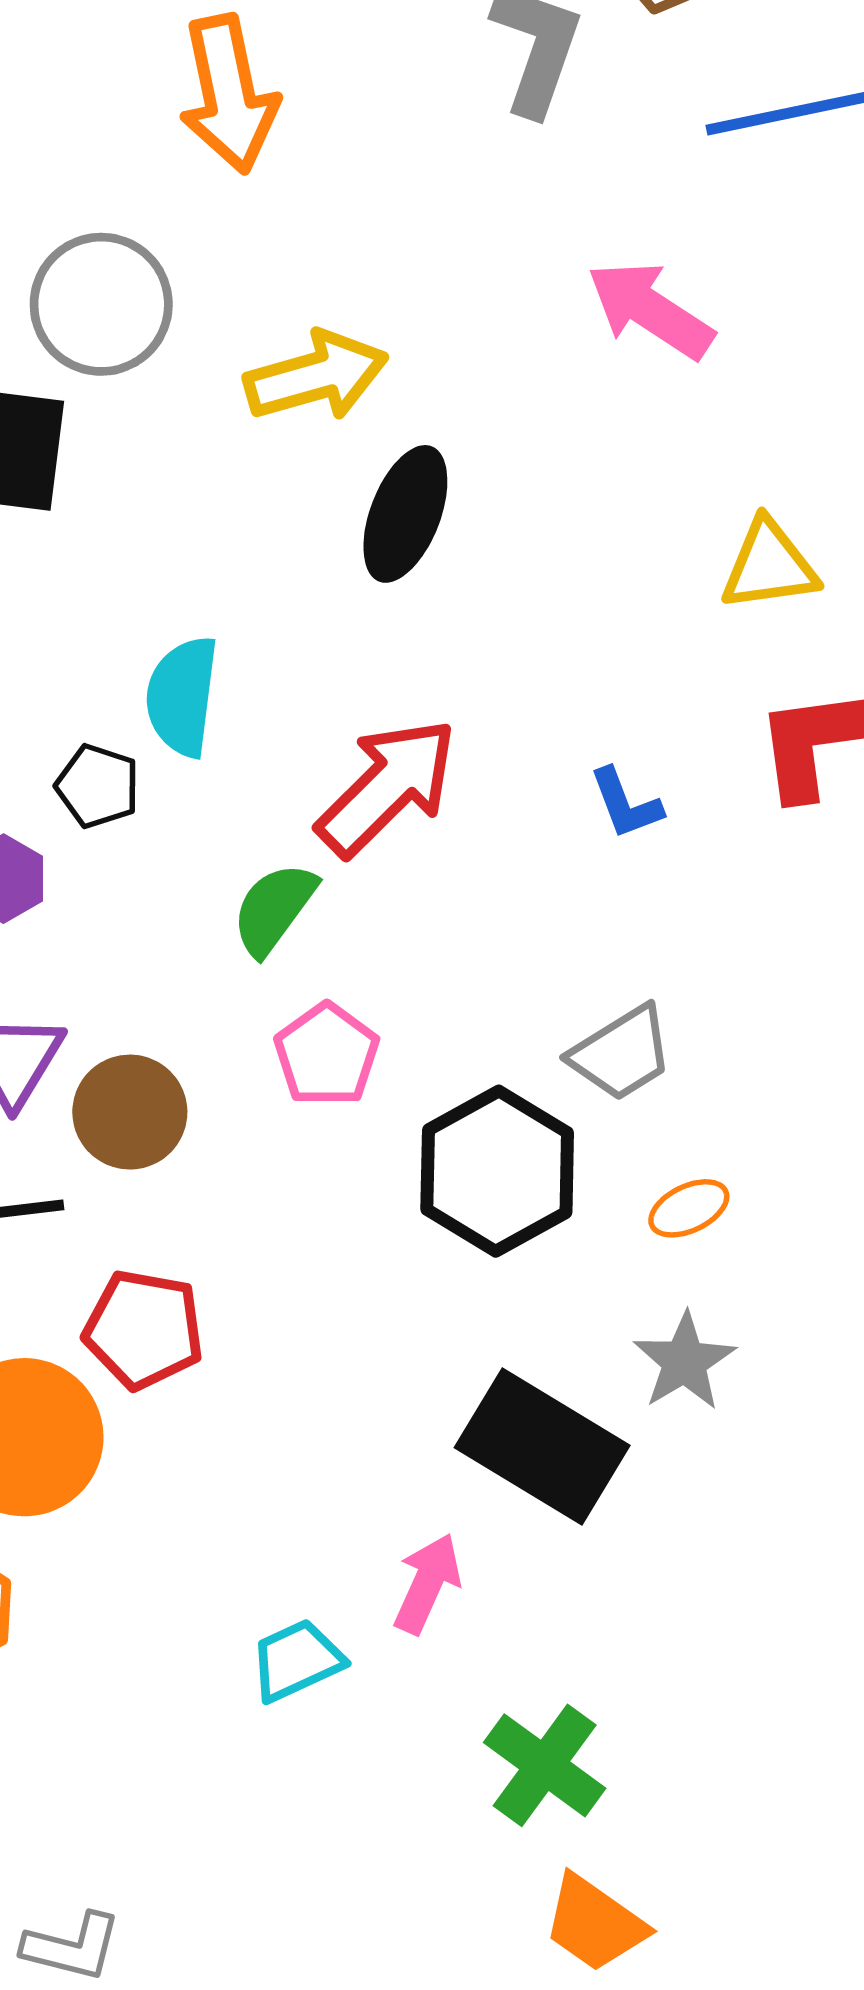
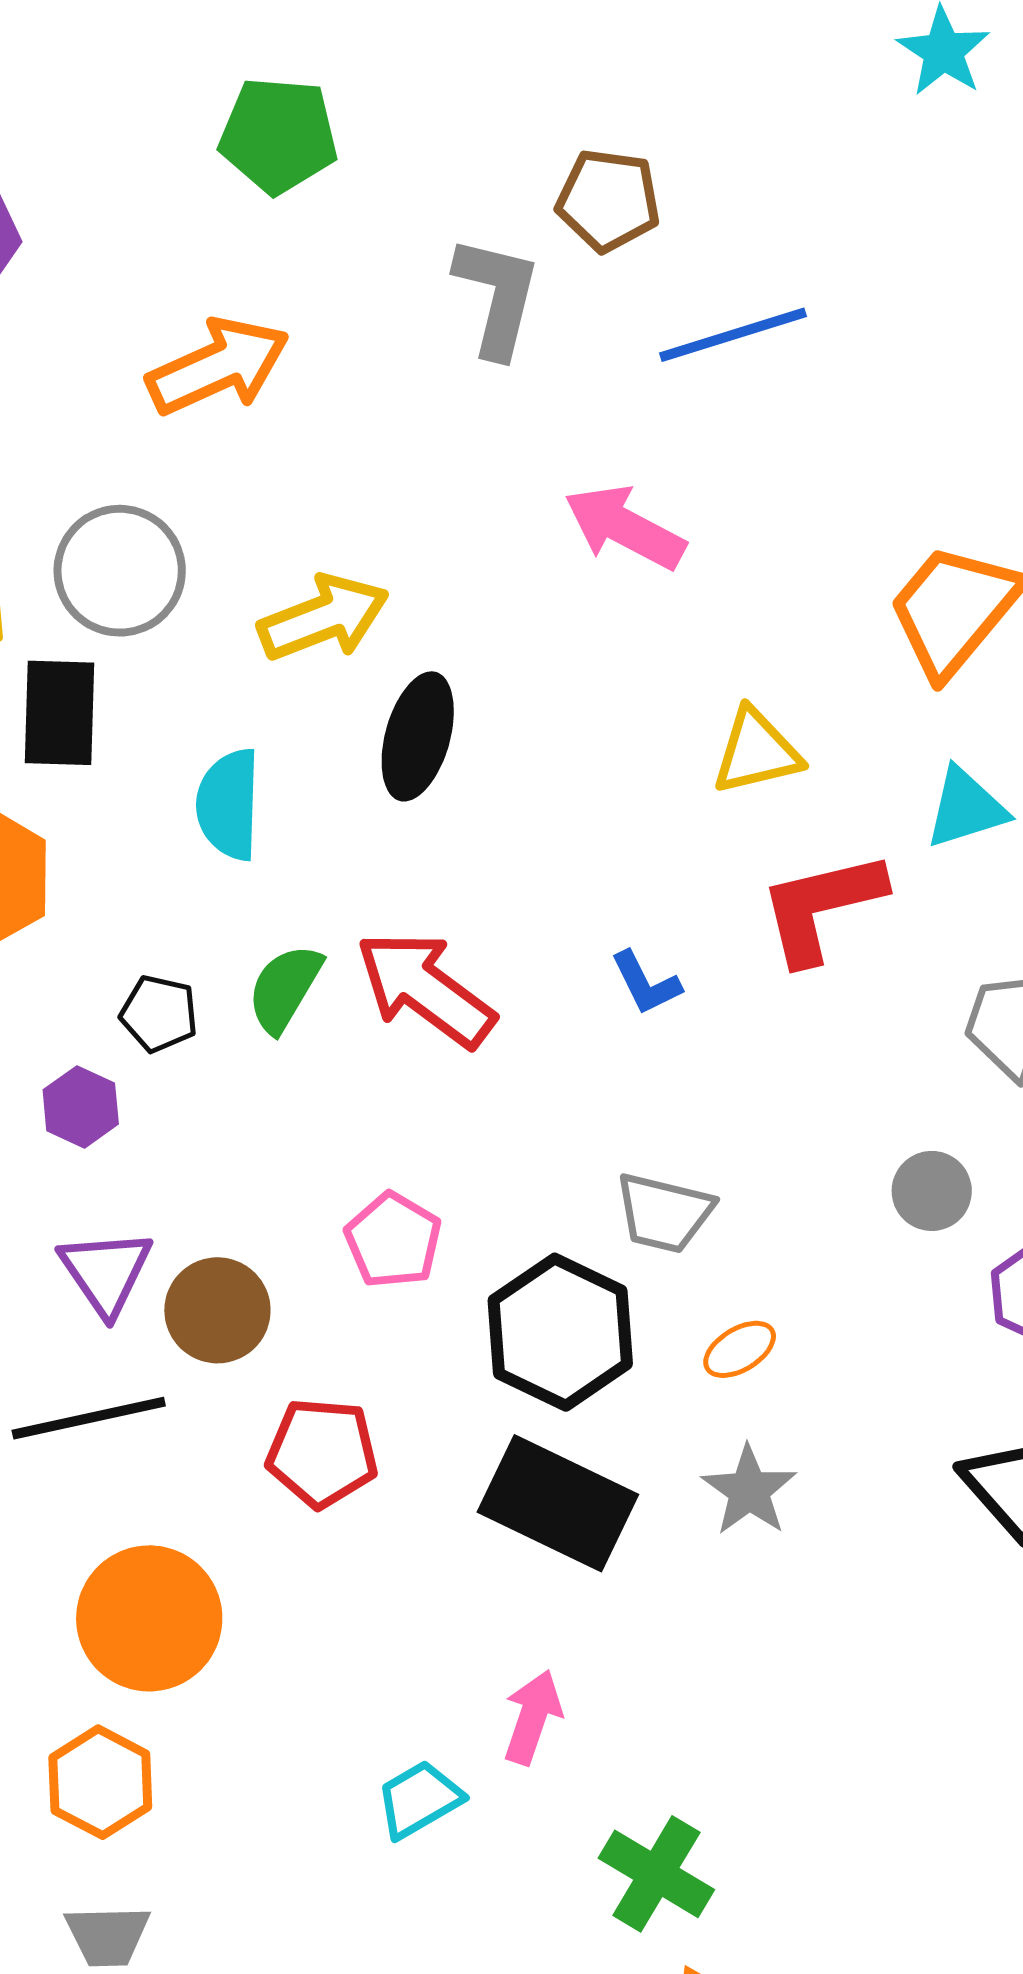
orange arrow: (229, 94) -> (218, 366), turned -97
cyan semicircle: (182, 696) -> (229, 804), moved
red arrow: (387, 787) -> (425, 989), turned -93
green semicircle: (274, 909) -> (285, 988), moved
gray trapezoid: (622, 1053) -> (664, 1213), turned 51
red pentagon: (144, 1329) -> (322, 1453), moved
black rectangle: (542, 1447) -> (558, 1503), moved

